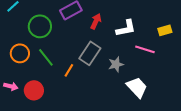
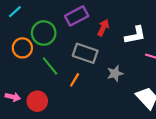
orange circle: (20, 53) -> (22, 48), moved
gray rectangle: (90, 53) -> (85, 53), moved, turned 75
gray star: (116, 64) -> (115, 73), moved

